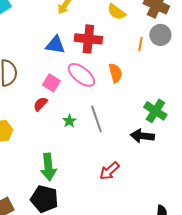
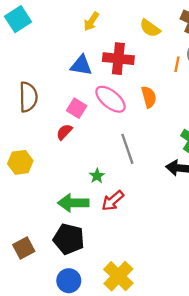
green star: (69, 121) -> (97, 176), moved
green arrow: (48, 167) -> (73, 203), turned 96
red arrow: (109, 171) -> (113, 201), moved

